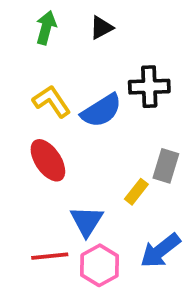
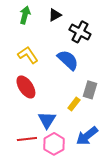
black cross: (149, 87) -> (80, 32), moved, turned 30
blue semicircle: (101, 111) -> (68, 60), moved, turned -105

